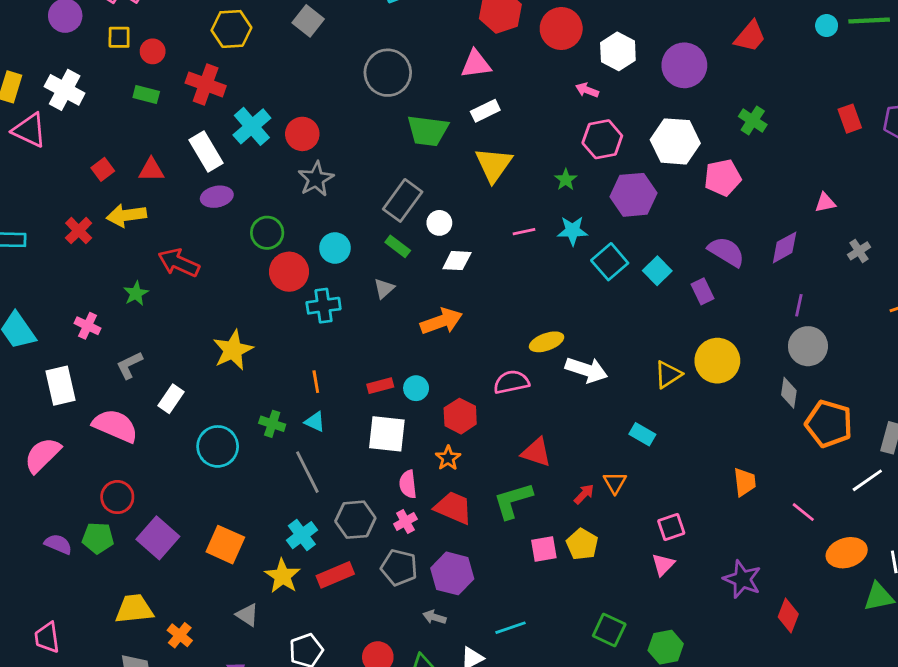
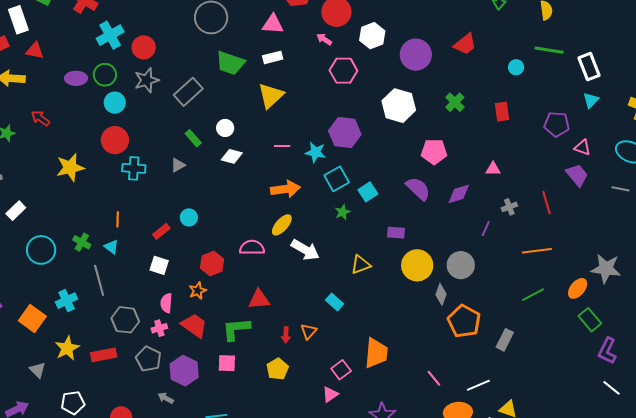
cyan circle: (827, 26) -> (516, 67), moved
pink arrow: (587, 90) -> (324, 39), moved
red rectangle: (850, 119) -> (502, 112), moved
pink hexagon: (602, 139) -> (343, 71), moved
white rectangle: (206, 152) -> (18, 20), moved
pink pentagon: (723, 178) -> (434, 152), moved
green star: (566, 180) -> (343, 212), moved
purple hexagon: (634, 195) -> (345, 133), moved
gray rectangle: (403, 200) -> (188, 92), moved
green circle: (267, 233) -> (105, 75), moved
cyan circle: (335, 248) -> (115, 103), moved
red arrow: (179, 263) -> (40, 118), size x0.7
purple rectangle: (703, 291) -> (396, 233), moved, turned -72
purple line: (799, 305) -> (486, 229), moved
orange arrow: (441, 321) -> (285, 189), moved
yellow ellipse: (547, 342) -> (282, 225), turned -40
yellow star: (233, 350) -> (70, 167), moved
yellow circle: (717, 361) -> (417, 265), moved
red rectangle: (380, 386) -> (161, 231), turned -36
cyan circle: (416, 388) -> (189, 217), moved
white square: (387, 434) -> (159, 265), size x0.7
red triangle: (536, 452) -> (259, 299), turned -35
white line: (867, 480) -> (478, 385), moved
orange trapezoid: (745, 482) -> (376, 353), moved, size x1.5
red arrow: (584, 494) -> (286, 335), turned 126
pink square: (671, 527) -> (341, 370), turned -30
cyan cross: (302, 535) -> (67, 301), moved
pink square: (544, 549) -> (227, 363), moved

